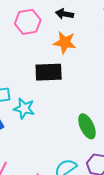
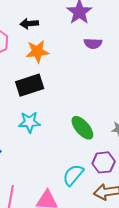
cyan star: (24, 108) -> (29, 122), moved

